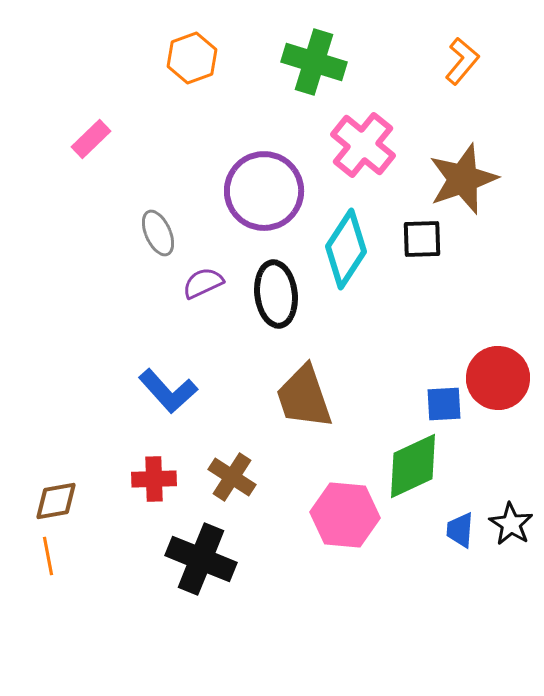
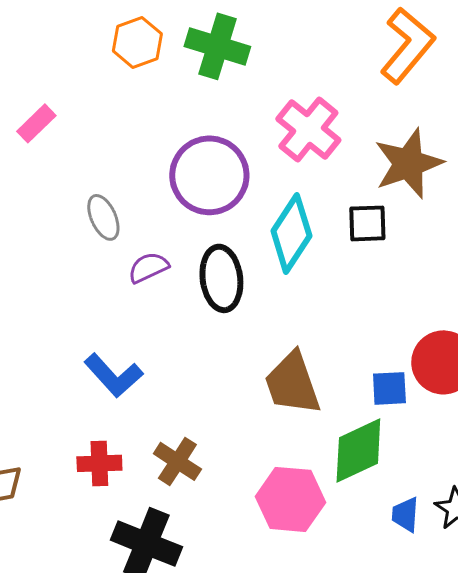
orange L-shape: (462, 61) -> (407, 45), size x1.6
green cross: (314, 62) -> (217, 46), moved
brown trapezoid: (304, 397) -> (292, 383), moved

